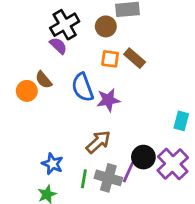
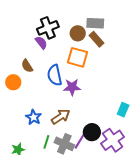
brown rectangle: (135, 58) -> (96, 39), moved
orange square: (110, 59) -> (78, 57), size x1.5
orange circle: (27, 91) -> (13, 82), moved
blue star: (52, 164) -> (34, 117), moved

